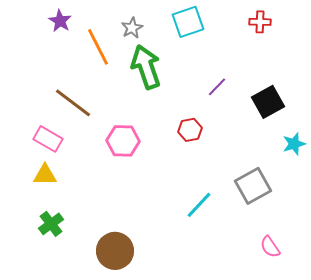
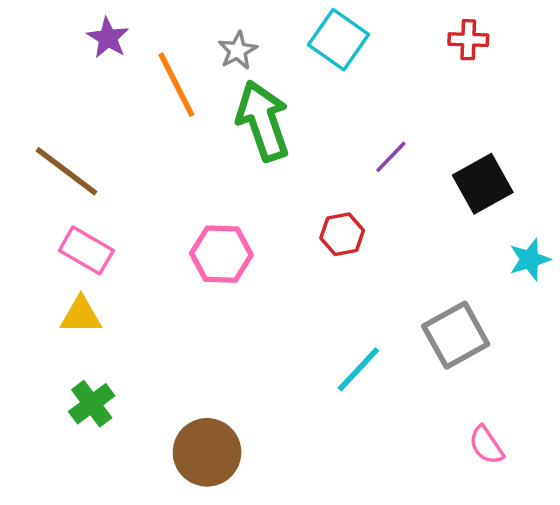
cyan square: (188, 22) -> (339, 40), turned -36
brown line: (73, 103) -> (66, 171), moved

